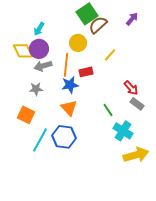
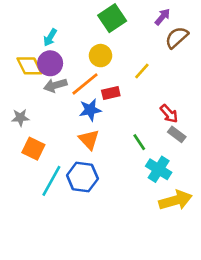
purple arrow: (132, 19) -> (163, 17), moved
brown semicircle: (98, 25) -> (177, 37), moved
orange line: (66, 65) -> (85, 84), turned 45
gray star: (36, 89) -> (20, 118), moved

